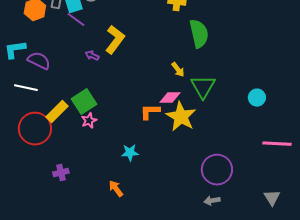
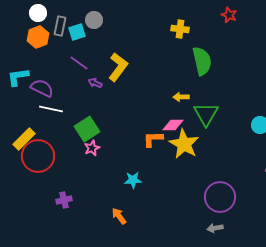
purple line: (76, 20) -> (79, 63), moved
yellow arrow: (178, 70) -> (181, 97), turned 126
white line: (26, 88) -> (51, 109), moved
yellow rectangle: (57, 112) -> (24, 139), moved

